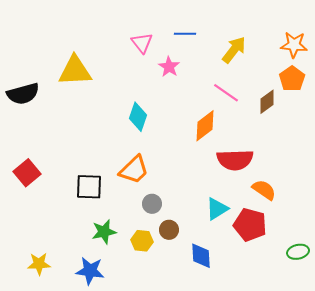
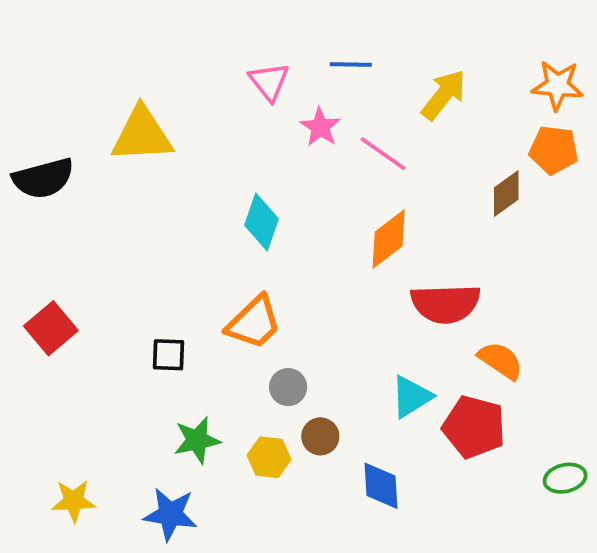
orange pentagon: (292, 79) -> (554, 150), turned -30
pink line: (226, 93) -> (383, 154), moved
black square: (89, 187) -> (169, 355), size x0.7

